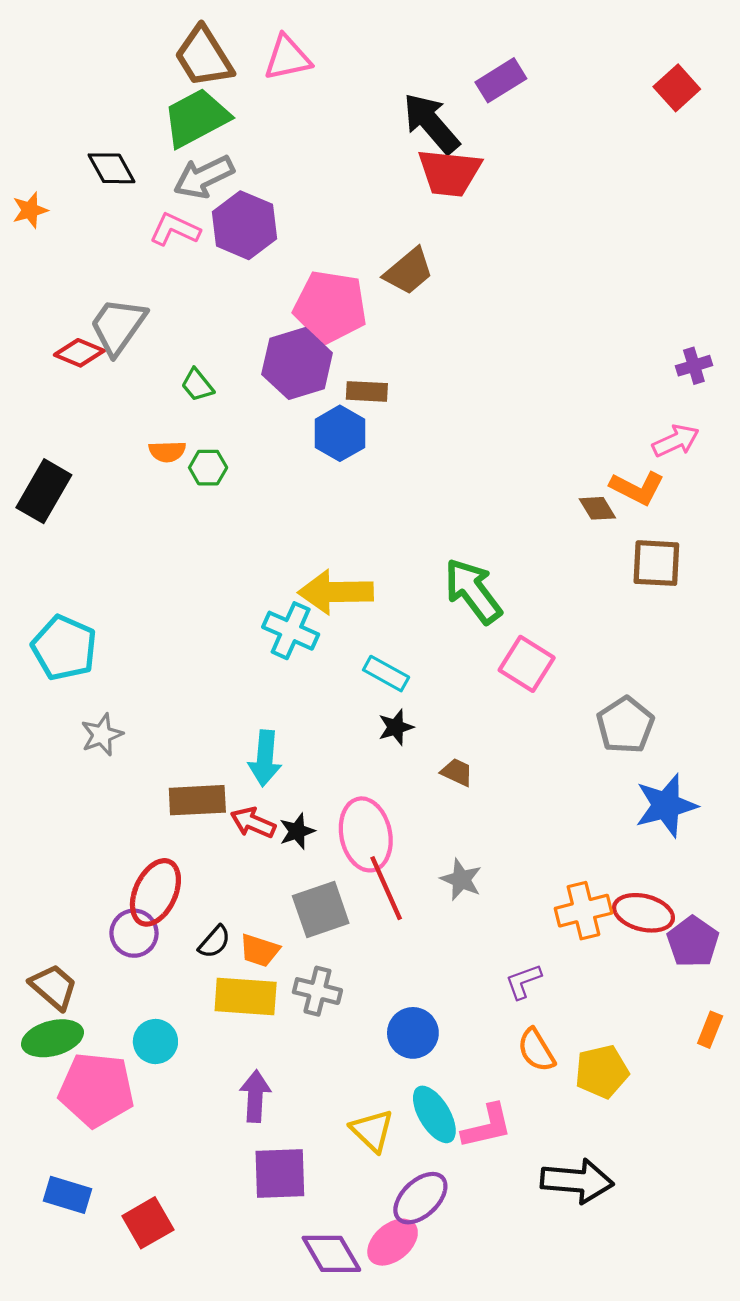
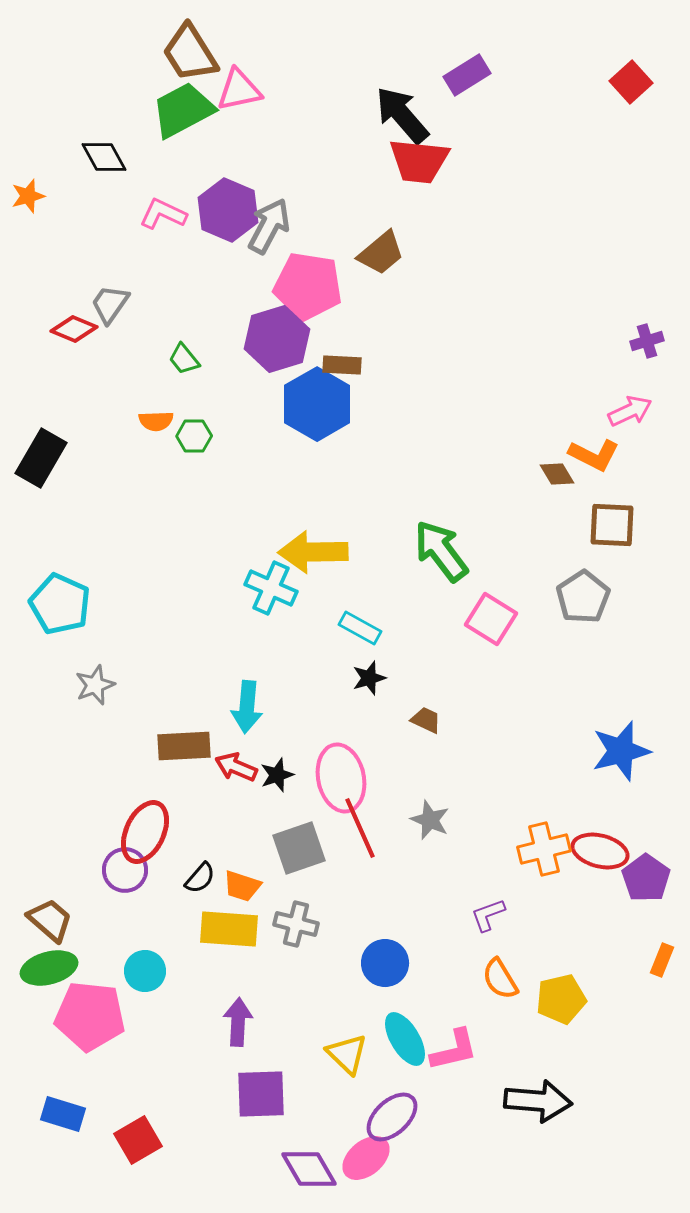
pink triangle: (287, 58) -> (239, 90), moved
gray arrow: (204, 177) -> (269, 226), moved, turned 144
gray trapezoid: (118, 326) -> (110, 304), size x0.7
blue hexagon: (340, 433) -> (317, 404), size x1.4
gray pentagon: (625, 725) -> (583, 597), moved

